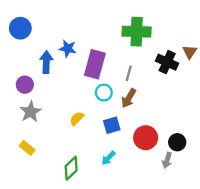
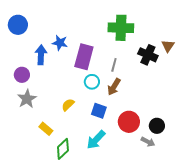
blue square: (112, 125) -> (99, 111), turned 35
yellow rectangle: (27, 148) -> (46, 129), moved
cyan arrow: (108, 158) -> (96, 140), size x1.5
gray arrow: (167, 160) -> (148, 142), turned -80

